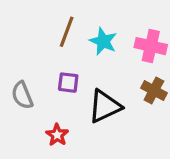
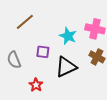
brown line: (67, 32) -> (25, 22), moved, turned 30
cyan star: (103, 41) -> (68, 36), moved

